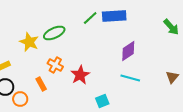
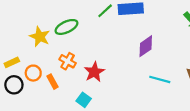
cyan line: (130, 78) -> (160, 79), moved
orange circle: (20, 99) -> (33, 73), moved
cyan square: (102, 101) -> (84, 100), moved, turned -32

